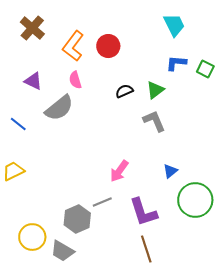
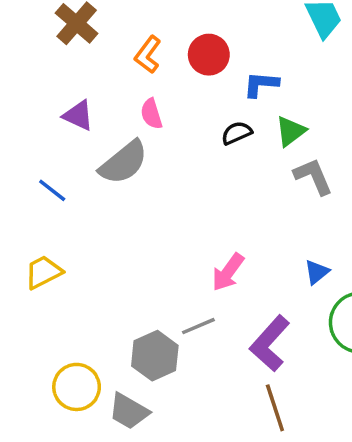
orange L-shape: (73, 46) -> (148, 55), size x0.7
blue L-shape: (176, 63) -> (261, 84), moved
gray L-shape: (154, 121) -> (313, 176), moved
purple L-shape: (143, 212) -> (270, 343), turned 60

